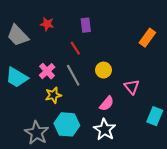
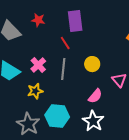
purple rectangle: (86, 25) -> (75, 21), size x1.5
gray line: (73, 75) -> (63, 69), turned 35
yellow star: (53, 95) -> (35, 91), moved

